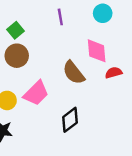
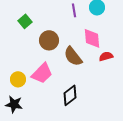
purple line: (60, 17) -> (74, 10), moved
brown circle: (17, 56) -> (49, 40), moved

